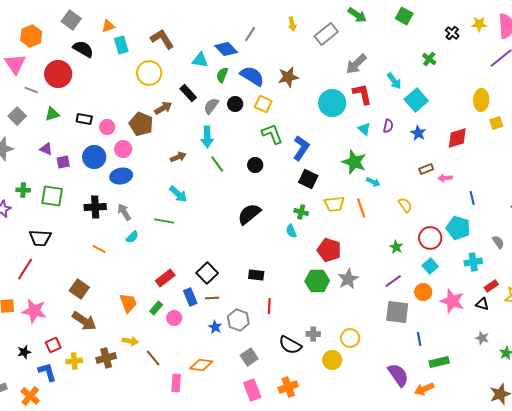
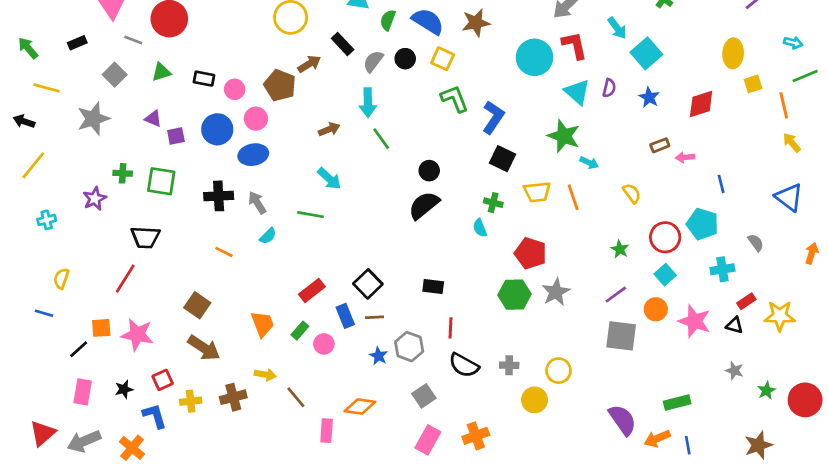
cyan triangle: (364, 129) -> (577, 92), size x1.5
black circle: (255, 165) -> (429, 171), moved
blue line: (419, 339) -> (688, 445), moved
black semicircle: (290, 345) -> (464, 365), moved
pink rectangle: (252, 390) -> (428, 440), turned 50

